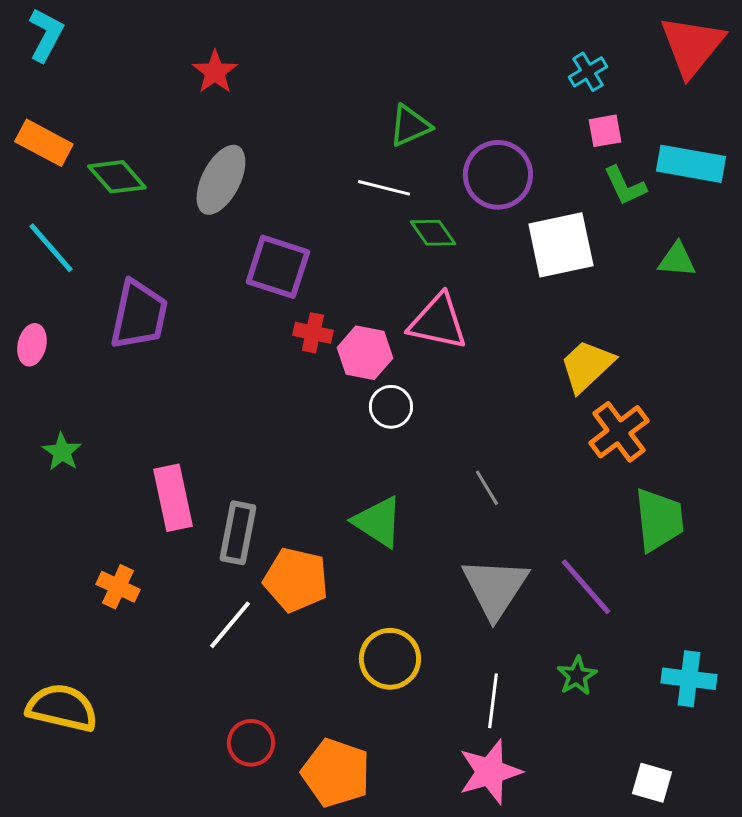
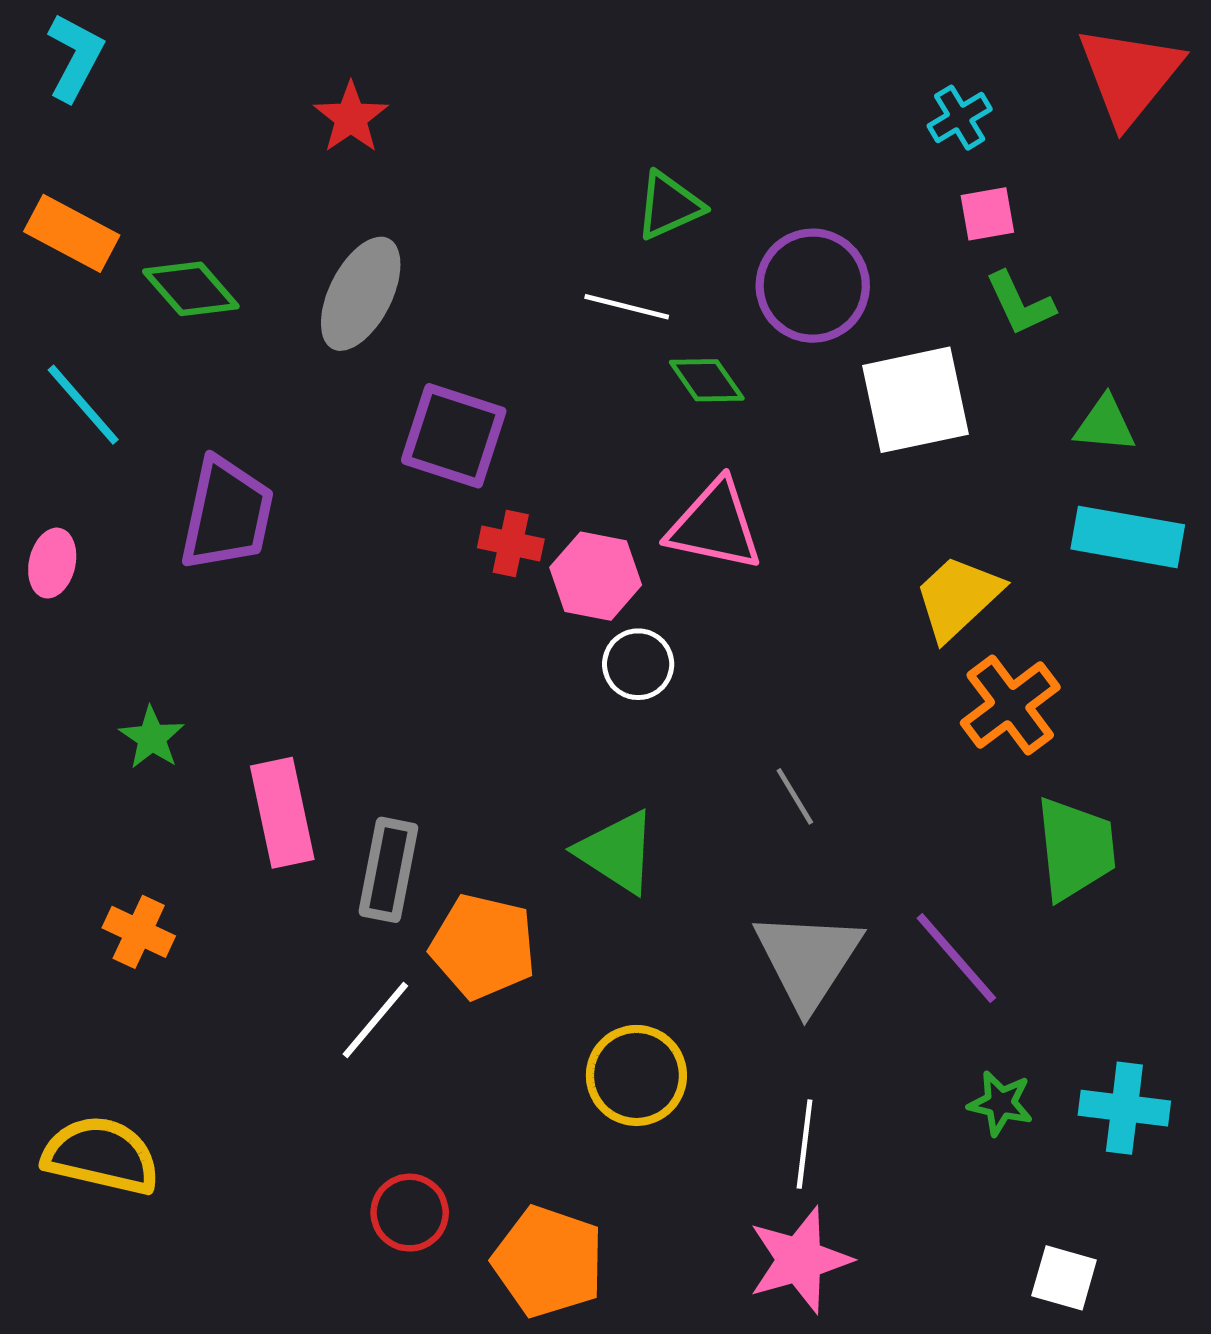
cyan rectangle: (691, 164) -> (1128, 537), moved
green star: (62, 452) -> (152, 738), moved
orange cross: (118, 587) -> (139, 932), moved
green star: (577, 676) -> (1000, 1103), moved, turned -30

